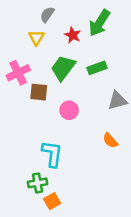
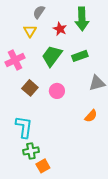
green arrow: (99, 23) -> (82, 19), turned -35
brown square: (39, 92) -> (30, 88), moved, turned 35
orange semicircle: (110, 141) -> (91, 116), turned -96
cyan L-shape: (52, 154) -> (24, 127), moved

